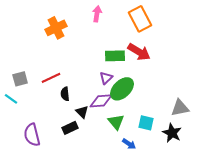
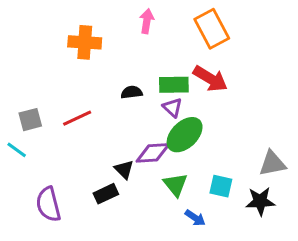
orange cross: (56, 28) -> (85, 42), turned 30
purple triangle: (106, 78) -> (172, 107), moved, turned -32
black semicircle: (65, 94) -> (132, 92), moved, turned 88
black star: (172, 133) -> (260, 201), turned -30

